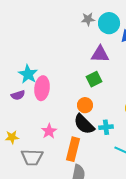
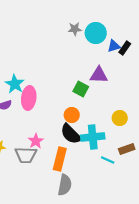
purple triangle: (100, 54) -> (99, 75), moved
green square: (94, 79) -> (81, 89), turned -35
cyan cross: (106, 127) -> (93, 137), size x1.6
gray trapezoid: (32, 157) -> (26, 155), moved

